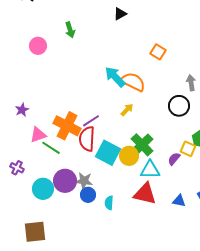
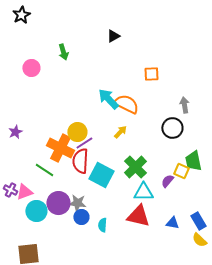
orange square: (158, 52) -> (151, 74), turned -35
pink triangle: (38, 135) -> (24, 192), moved
yellow circle: (129, 156) -> (77, 132), moved

